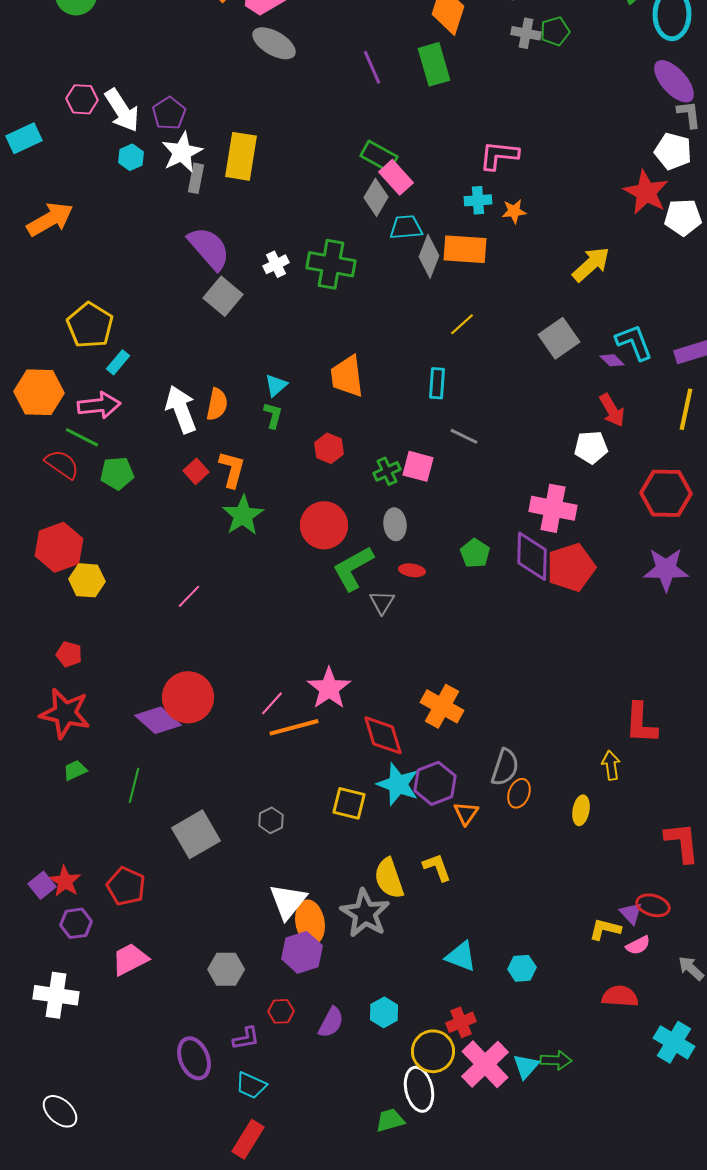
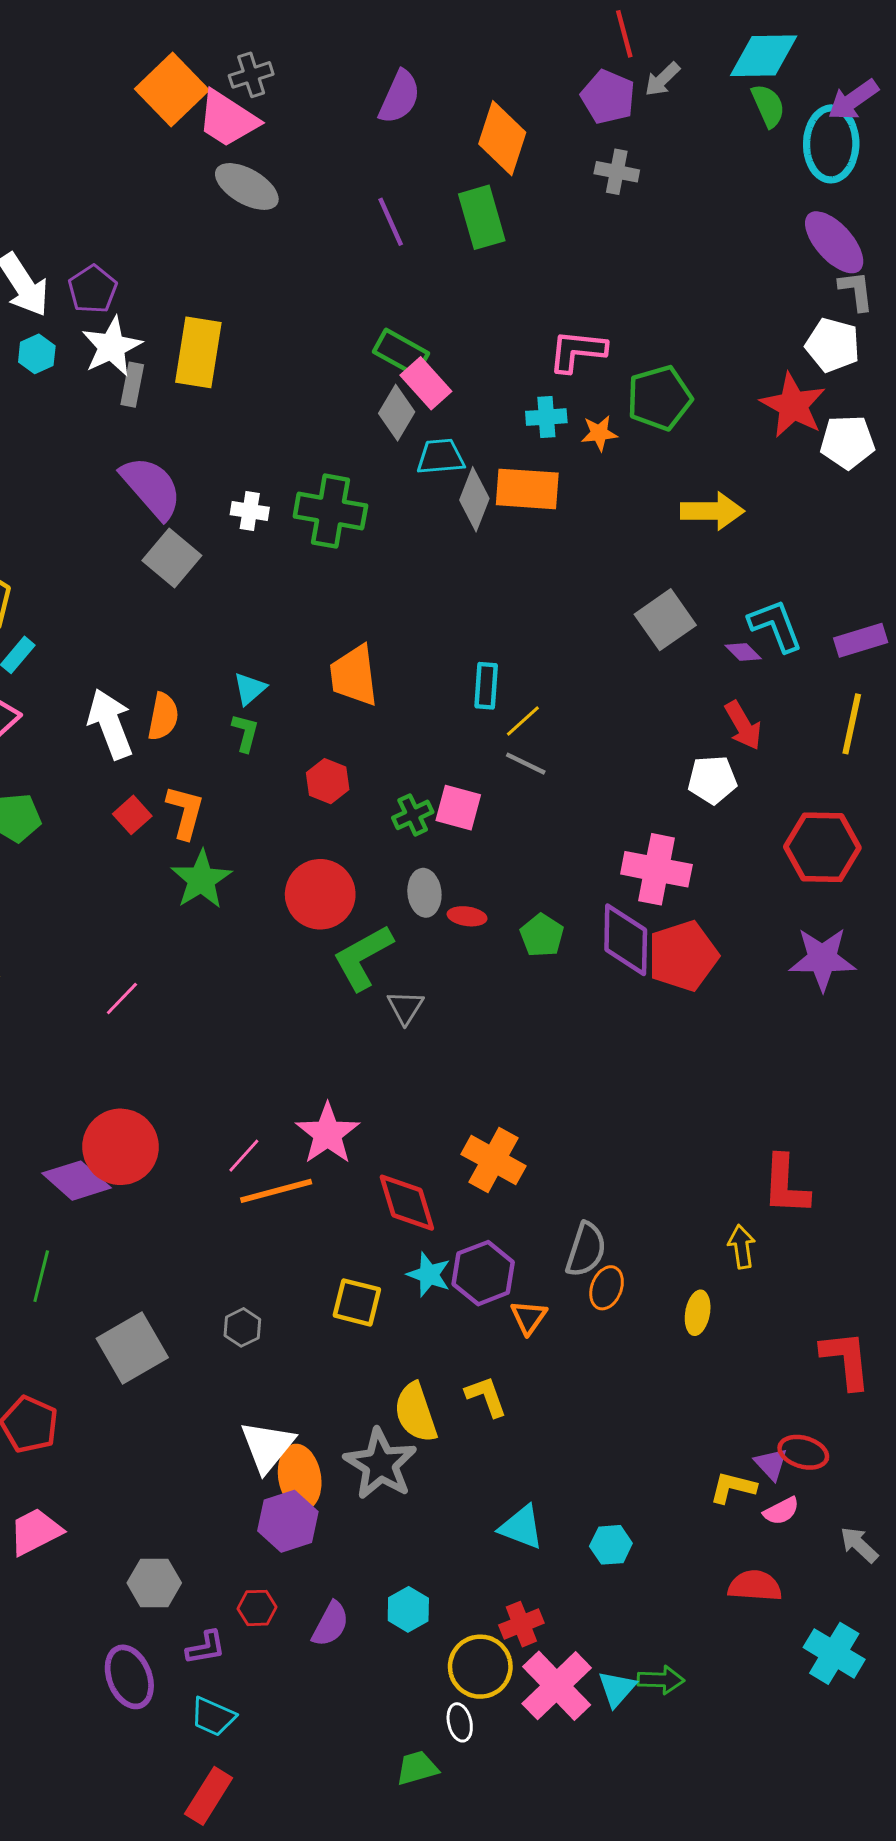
green pentagon: (555, 31) -> (659, 398), moved, size x1.5
white cross: (276, 264) -> (250, 511), turned 35
yellow arrow: (591, 264) -> (712, 511), turned 42
yellow line: (462, 324) -> (523, 721), moved
red ellipse: (412, 570) -> (467, 916), moved
cyan star: (398, 784) -> (429, 1275), size x0.7
gray hexagon: (226, 969) -> (154, 1583), moved
white ellipse: (419, 1089) -> (460, 1722), size x0.6

